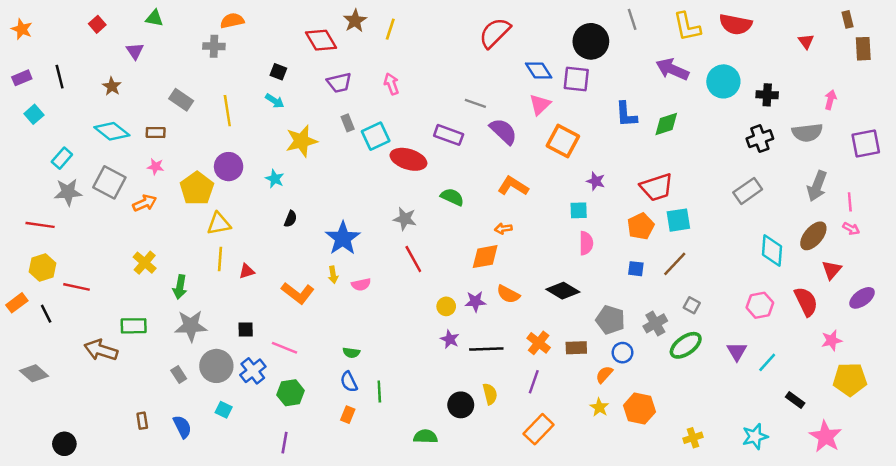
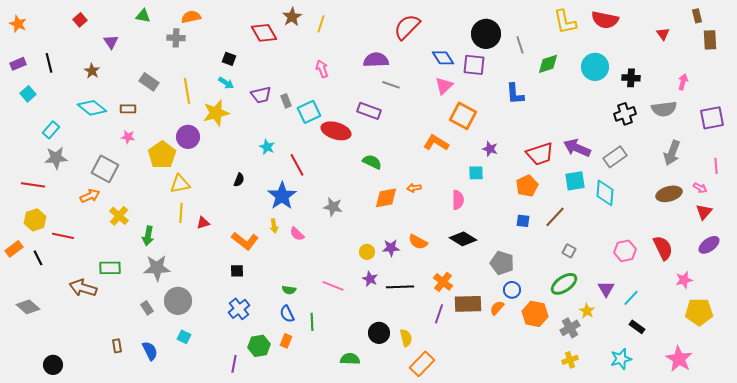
green triangle: (154, 18) -> (143, 16), moved
gray line: (632, 19) -> (520, 45), moved
purple arrow: (672, 69) -> (577, 148), moved
purple trapezoid: (339, 83) -> (261, 95), moved
green diamond: (666, 124) -> (548, 64), moved
purple semicircle: (503, 131) -> (376, 60), moved, turned -45
yellow star: (301, 141) -> (216, 113), moved
cyan star: (275, 179) -> (267, 147), moved
gray square: (109, 182) -> (105, 169), moved
orange L-shape: (513, 186) -> (436, 143), moved
pink line: (850, 202) -> (716, 166), moved
orange arrow: (145, 203) -> (90, 196), moved
gray star: (405, 219) -> (333, 207), moved
cyan square: (678, 220) -> (575, 181), moved
brown ellipse: (813, 236) -> (669, 194), turned 35
pink semicircle: (586, 243) -> (458, 200), moved
cyan diamond: (772, 250) -> (605, 193), moved
orange diamond: (485, 257) -> (386, 198), moved
red line: (413, 259) -> (297, 165), moved
red triangle: (832, 270) -> (704, 212), moved
pink semicircle: (361, 285) -> (297, 234), turned 56
gray cross: (655, 323) -> (570, 328), moved
black square: (246, 330) -> (237, 271), moved
pink line: (284, 348) -> (333, 286), moved
brown rectangle: (576, 348) -> (468, 304), moved, size x1.5
blue cross: (253, 371) -> (239, 309), moved
green hexagon: (291, 393) -> (259, 346), moved
yellow semicircle: (490, 394) -> (406, 338), moved
black rectangle: (795, 400) -> (637, 327), moved
yellow star: (599, 407) -> (587, 311), moved
orange hexagon: (640, 409) -> (535, 314), moved
orange rectangle: (539, 429) -> (422, 364), moved

